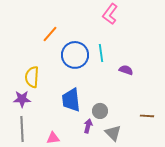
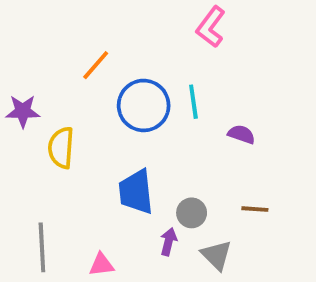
purple star: (22, 99) -> (23, 111), moved
brown line: (147, 116) -> (255, 209), moved

